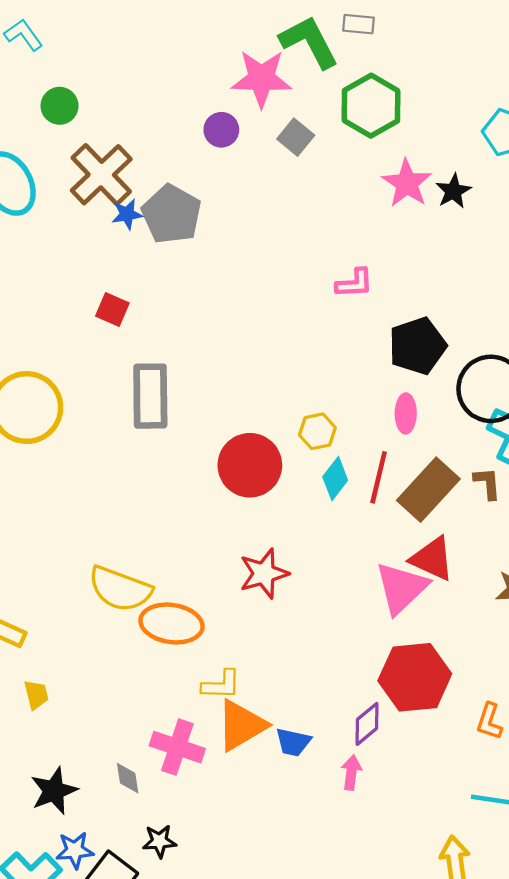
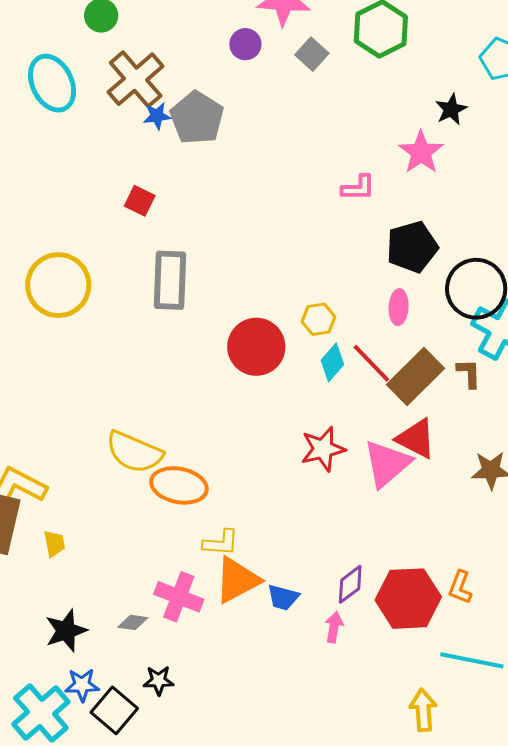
pink star: (407, 183) -> (421, 152), moved
red line: (379, 477) -> (371, 363), turned -60
red star: (264, 573) -> (323, 449), moved
red hexagon: (415, 677) -> (408, 599), moved
gray diamond: (128, 778) -> (133, 622), turned -76

